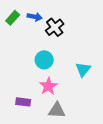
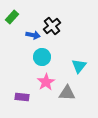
blue arrow: (35, 17) -> (33, 35), moved
gray triangle: (57, 110) -> (67, 93), moved

